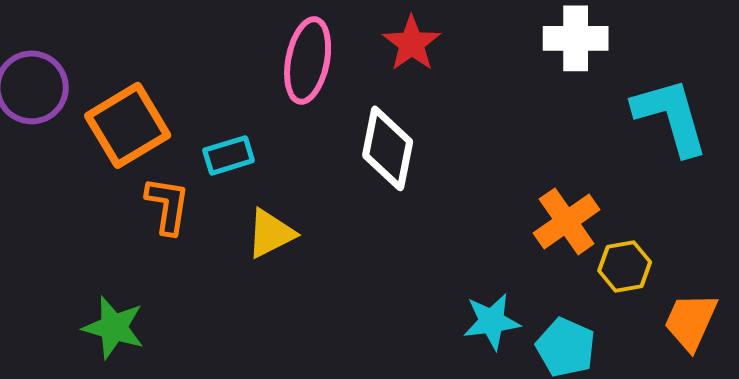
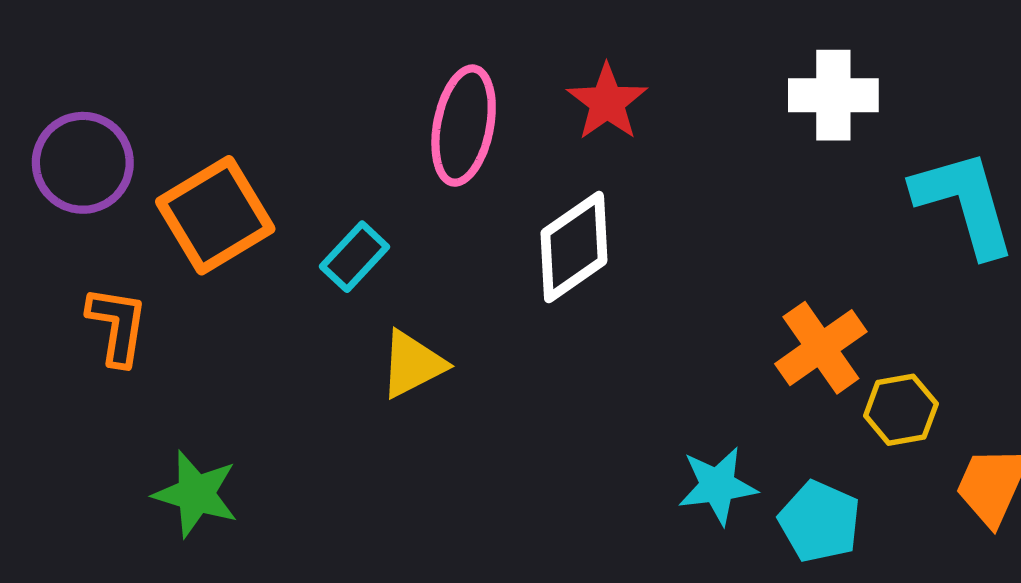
white diamond: (388, 148) -> (574, 247), turned 44
cyan rectangle: (229, 155) -> (355, 257), turned -30
orange L-shape: (168, 205) -> (117, 326), moved

